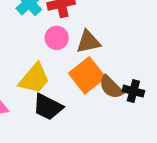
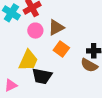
orange square: (87, 75) -> (61, 49), size x0.7
brown semicircle: (111, 87) -> (89, 65), moved

